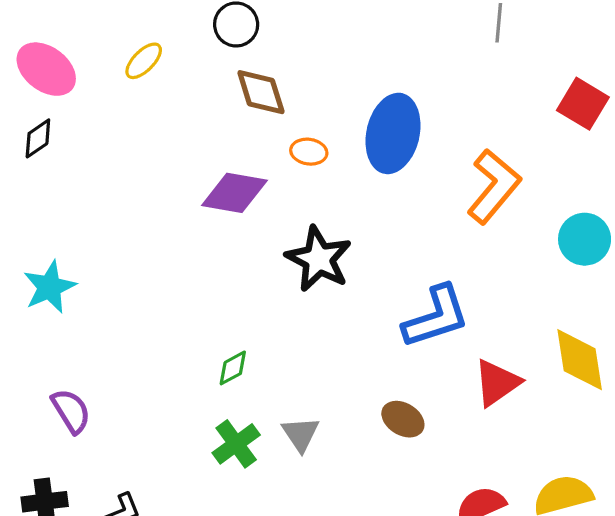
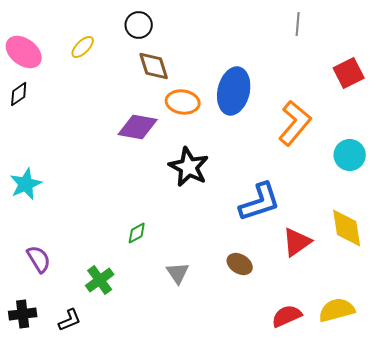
red square: (583, 104) -> (349, 73), turned 32
orange ellipse: (309, 152) -> (183, 102), size x1.5
green cross: (236, 444) -> (100, 280), moved

